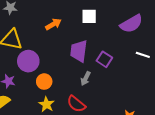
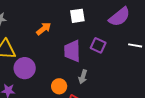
purple square: (104, 59) -> (98, 45), moved
orange circle: (44, 82) -> (59, 86), moved

